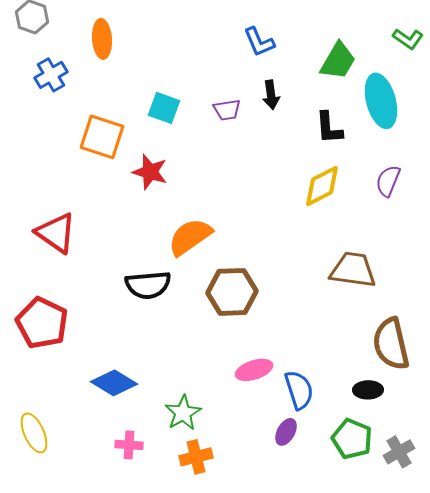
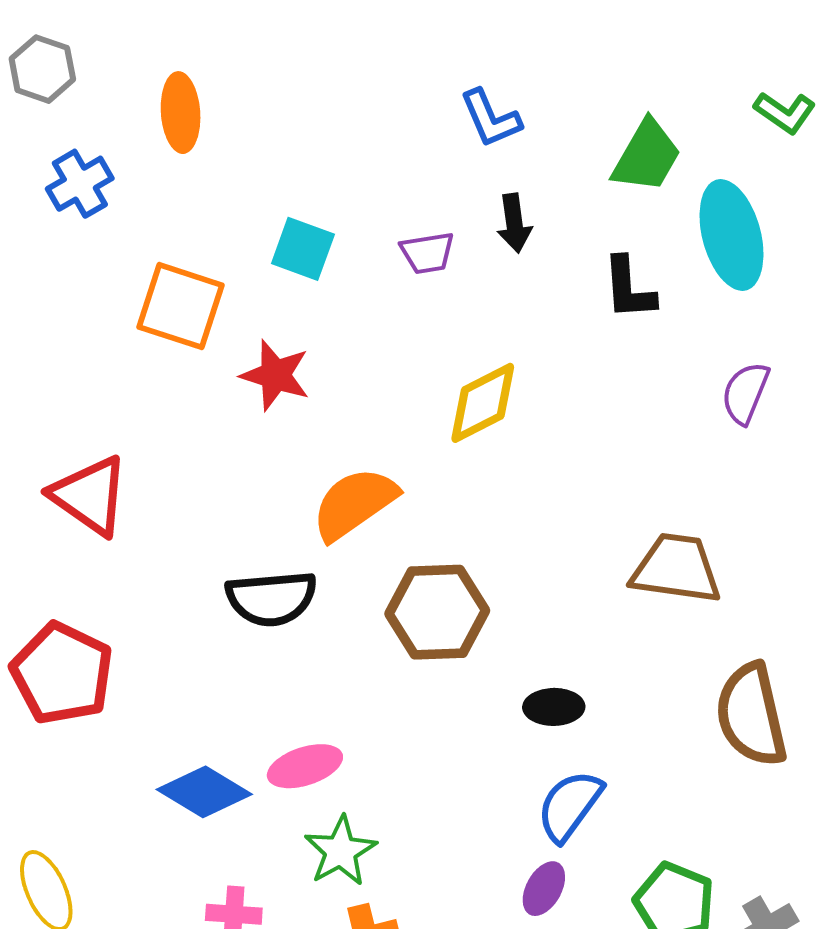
yellow diamond: (322, 186) -> (483, 403), moved
pink ellipse: (254, 370) -> (305, 766), moved
blue semicircle: (299, 390) -> (570, 806), turned -126
black ellipse: (368, 390) -> (554, 707), moved

